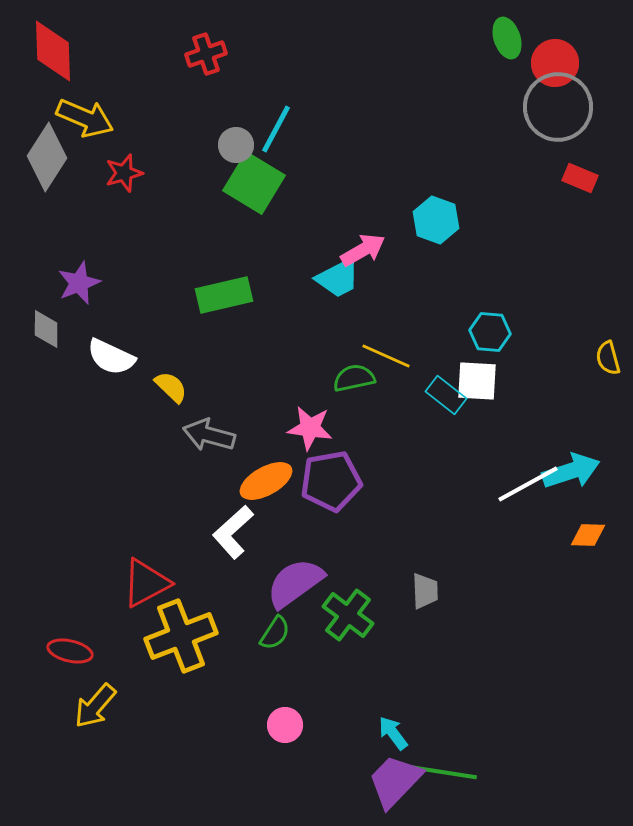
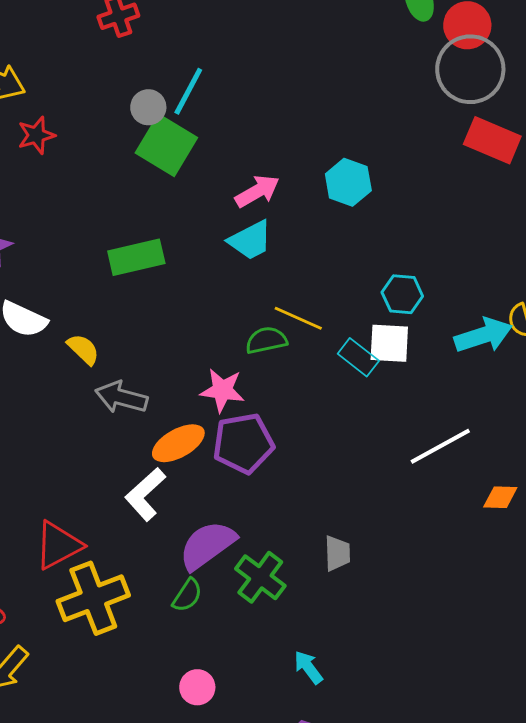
red rectangle: (580, 178) -> (492, 140), size x1.6
pink arrow: (363, 250) -> (257, 191), moved
cyan arrow: (571, 471) -> (483, 335), moved
cyan arrow: (393, 733) -> (308, 667), moved

